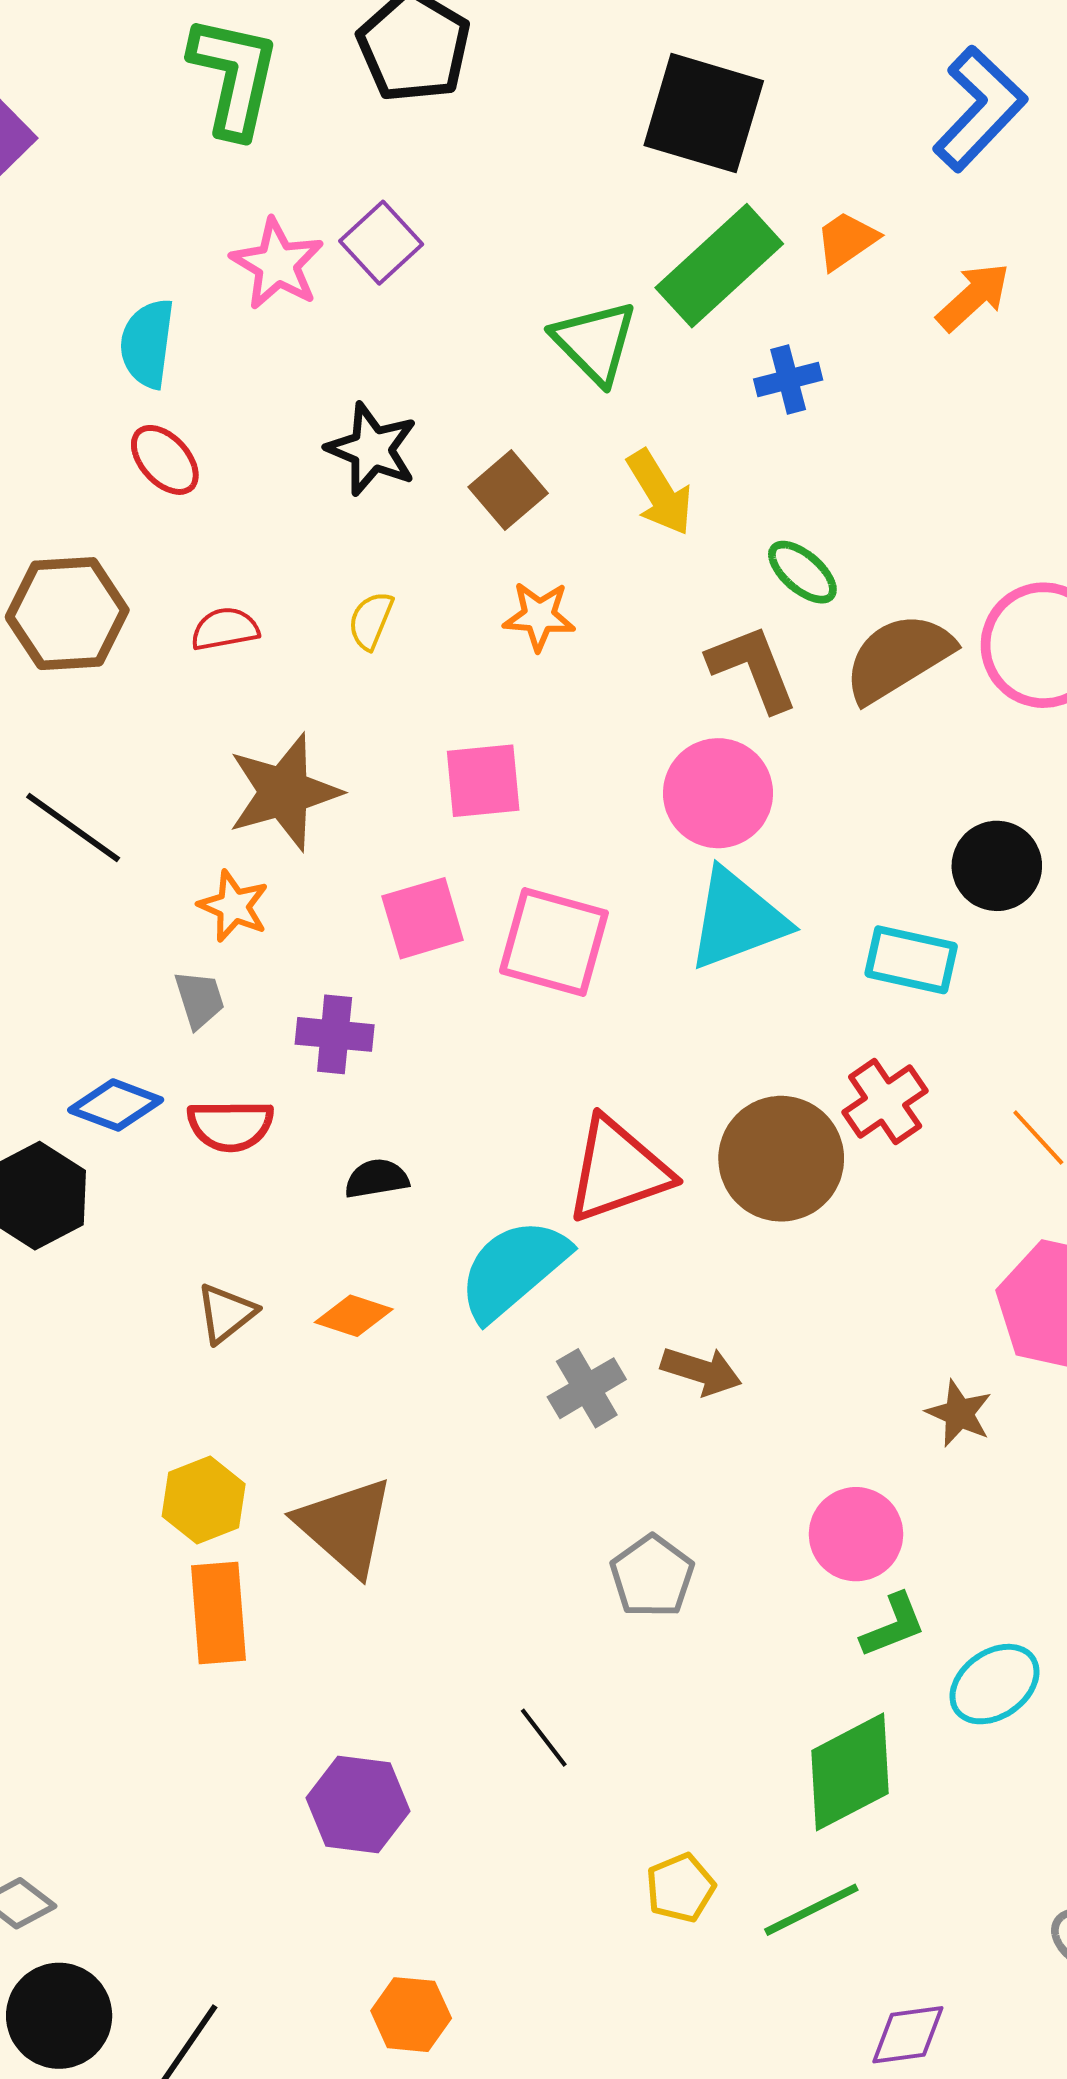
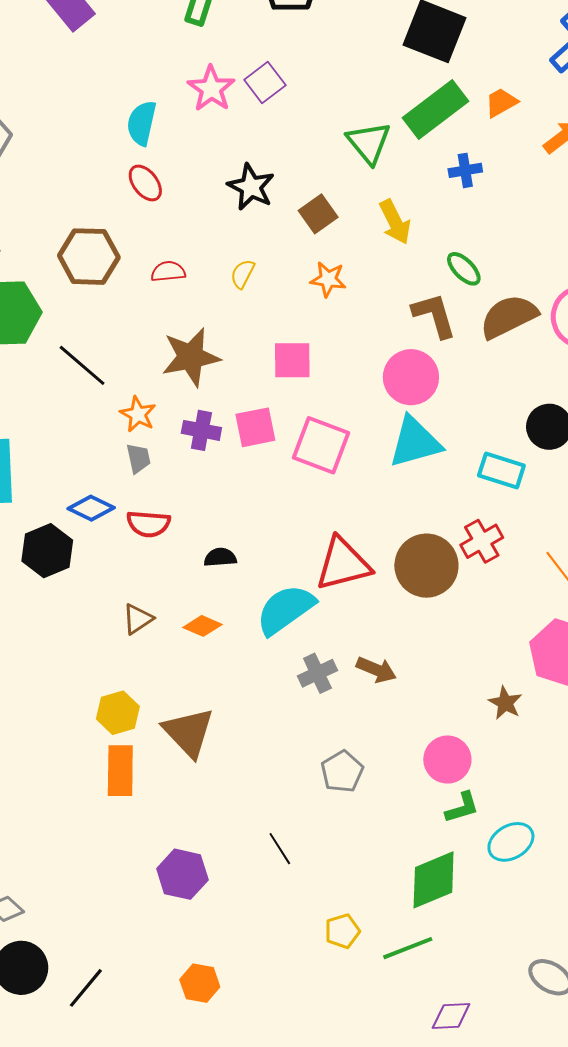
orange star: (234, 906) -> (138, 414), moved
purple cross: (335, 1034) -> (201, 430), moved

